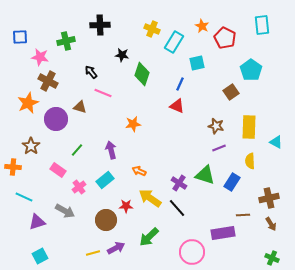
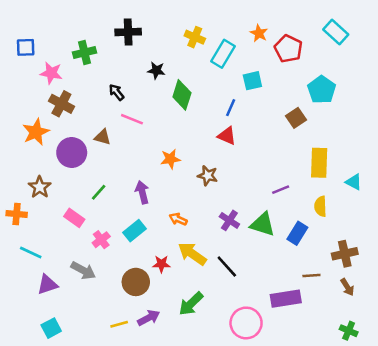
cyan rectangle: (262, 25) -> (336, 32), turned -42
brown star: (216, 126) -> (208, 176), moved
purple cross: (179, 183) -> (229, 220), moved

